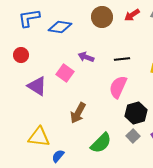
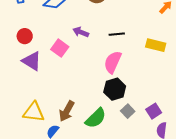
red circle: (21, 55) -> (25, 36), moved
brown arrow: (78, 113) -> (67, 111), moved
black hexagon: (136, 113) -> (115, 89), moved

